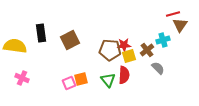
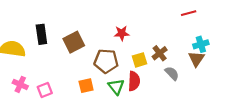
brown triangle: (180, 25) -> (196, 59), moved
cyan cross: (163, 40) -> (201, 44), moved
red star: (124, 45) -> (122, 33), moved
brown pentagon: (110, 50) -> (106, 61), moved
pink square: (69, 83) -> (45, 90), moved

